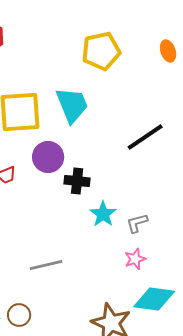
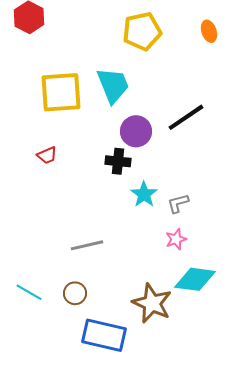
purple circle: (48, 157) -> (136, 131), moved
brown circle: (19, 315) -> (75, 293), moved

